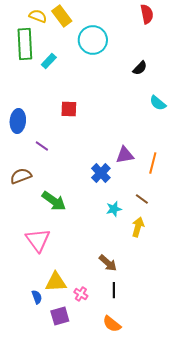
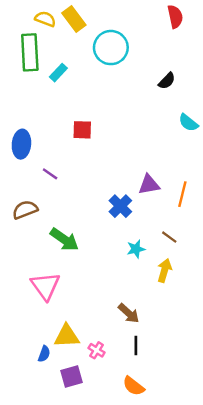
blue semicircle: (37, 297) -> (44, 354), turned 40

